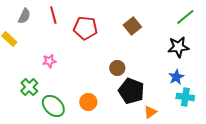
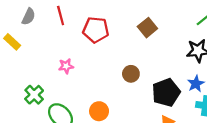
pink star: (49, 61) -> (66, 66), moved
black pentagon: (131, 91) -> (166, 93), moved, turned 30

